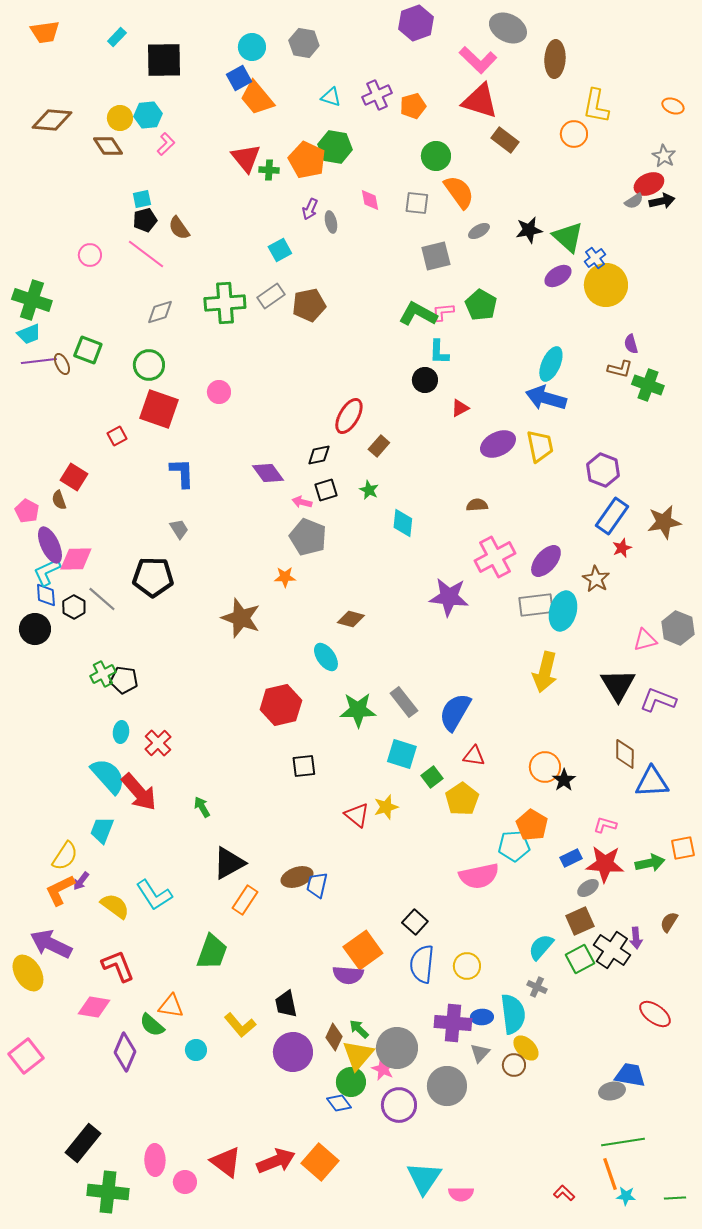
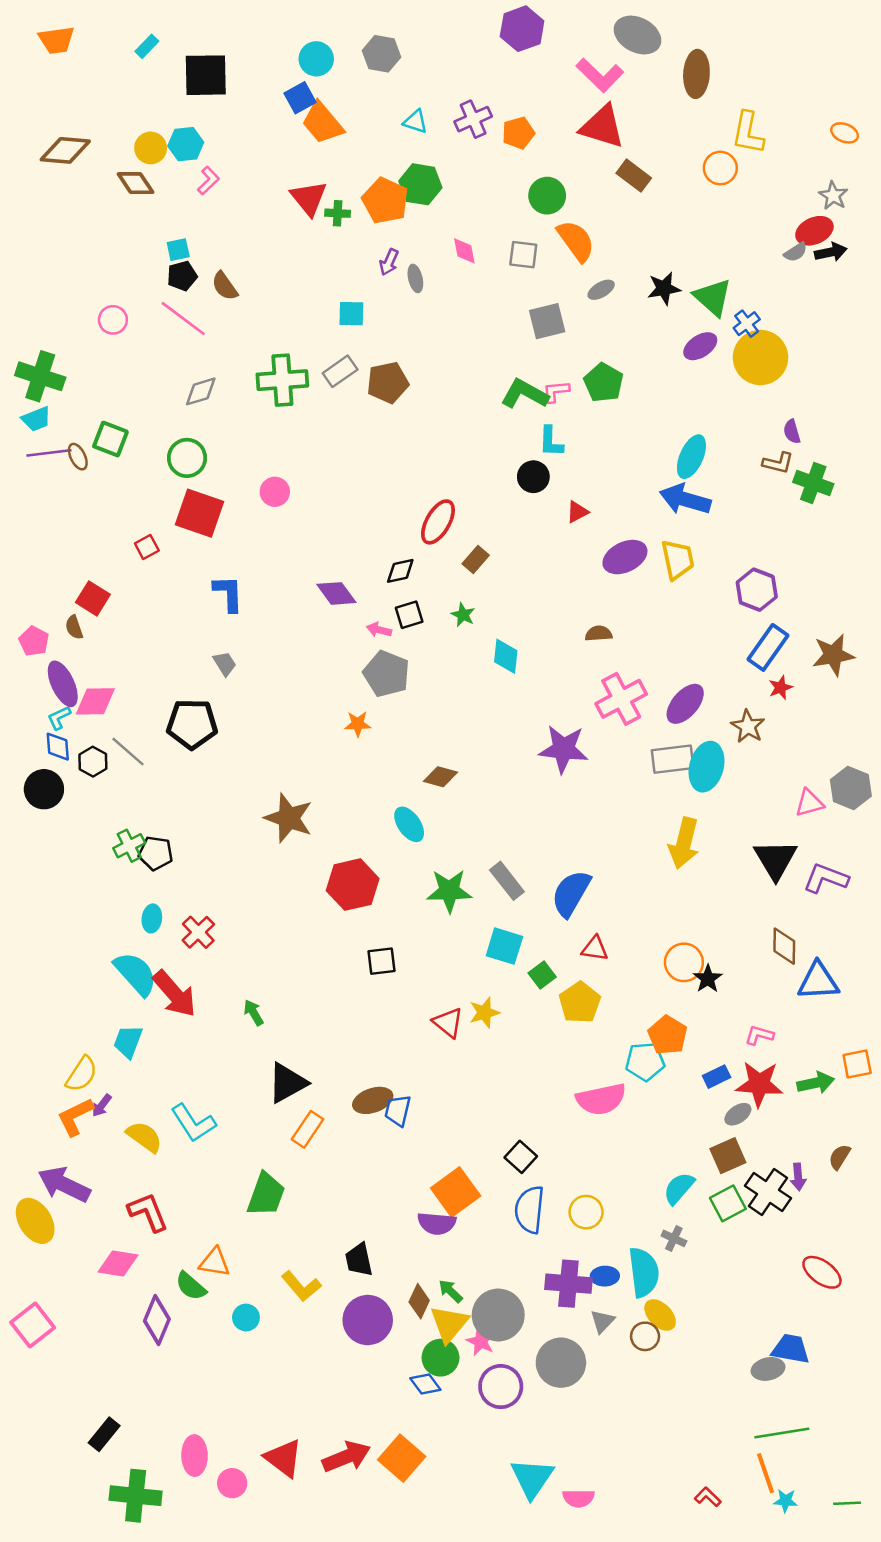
cyan square: (280, 250) -> (351, 314), turned 30
cyan L-shape: (47, 572) -> (59, 718), size x0.7
brown star: (241, 618) -> (289, 818), moved
black rectangle: (83, 1143) -> (104, 1434), size x0.7

